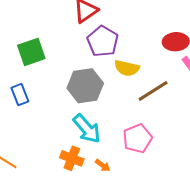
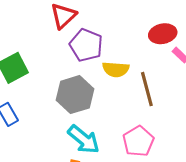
brown line: (153, 91) -> (147, 89), turned -64

